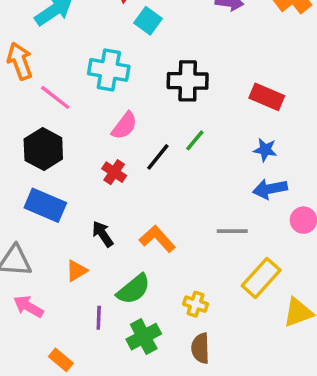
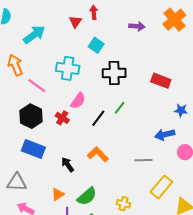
cyan square: (148, 21) -> (96, 45), moved
blue star: (265, 150) -> (181, 110), moved
red cross: (114, 172) -> (62, 118), moved
orange L-shape: (157, 239) -> (98, 154), moved
orange triangle: (77, 271) -> (58, 194), moved

